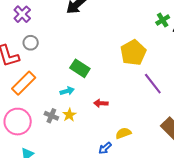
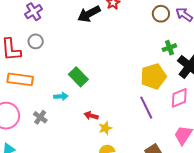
yellow pentagon: (133, 53) -> (153, 76), moved
orange rectangle: (24, 83) -> (20, 79), turned 40
yellow star: (69, 115) -> (105, 128), moved

